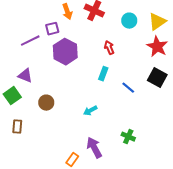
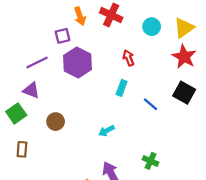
purple line: (30, 41) -> (37, 63), moved

